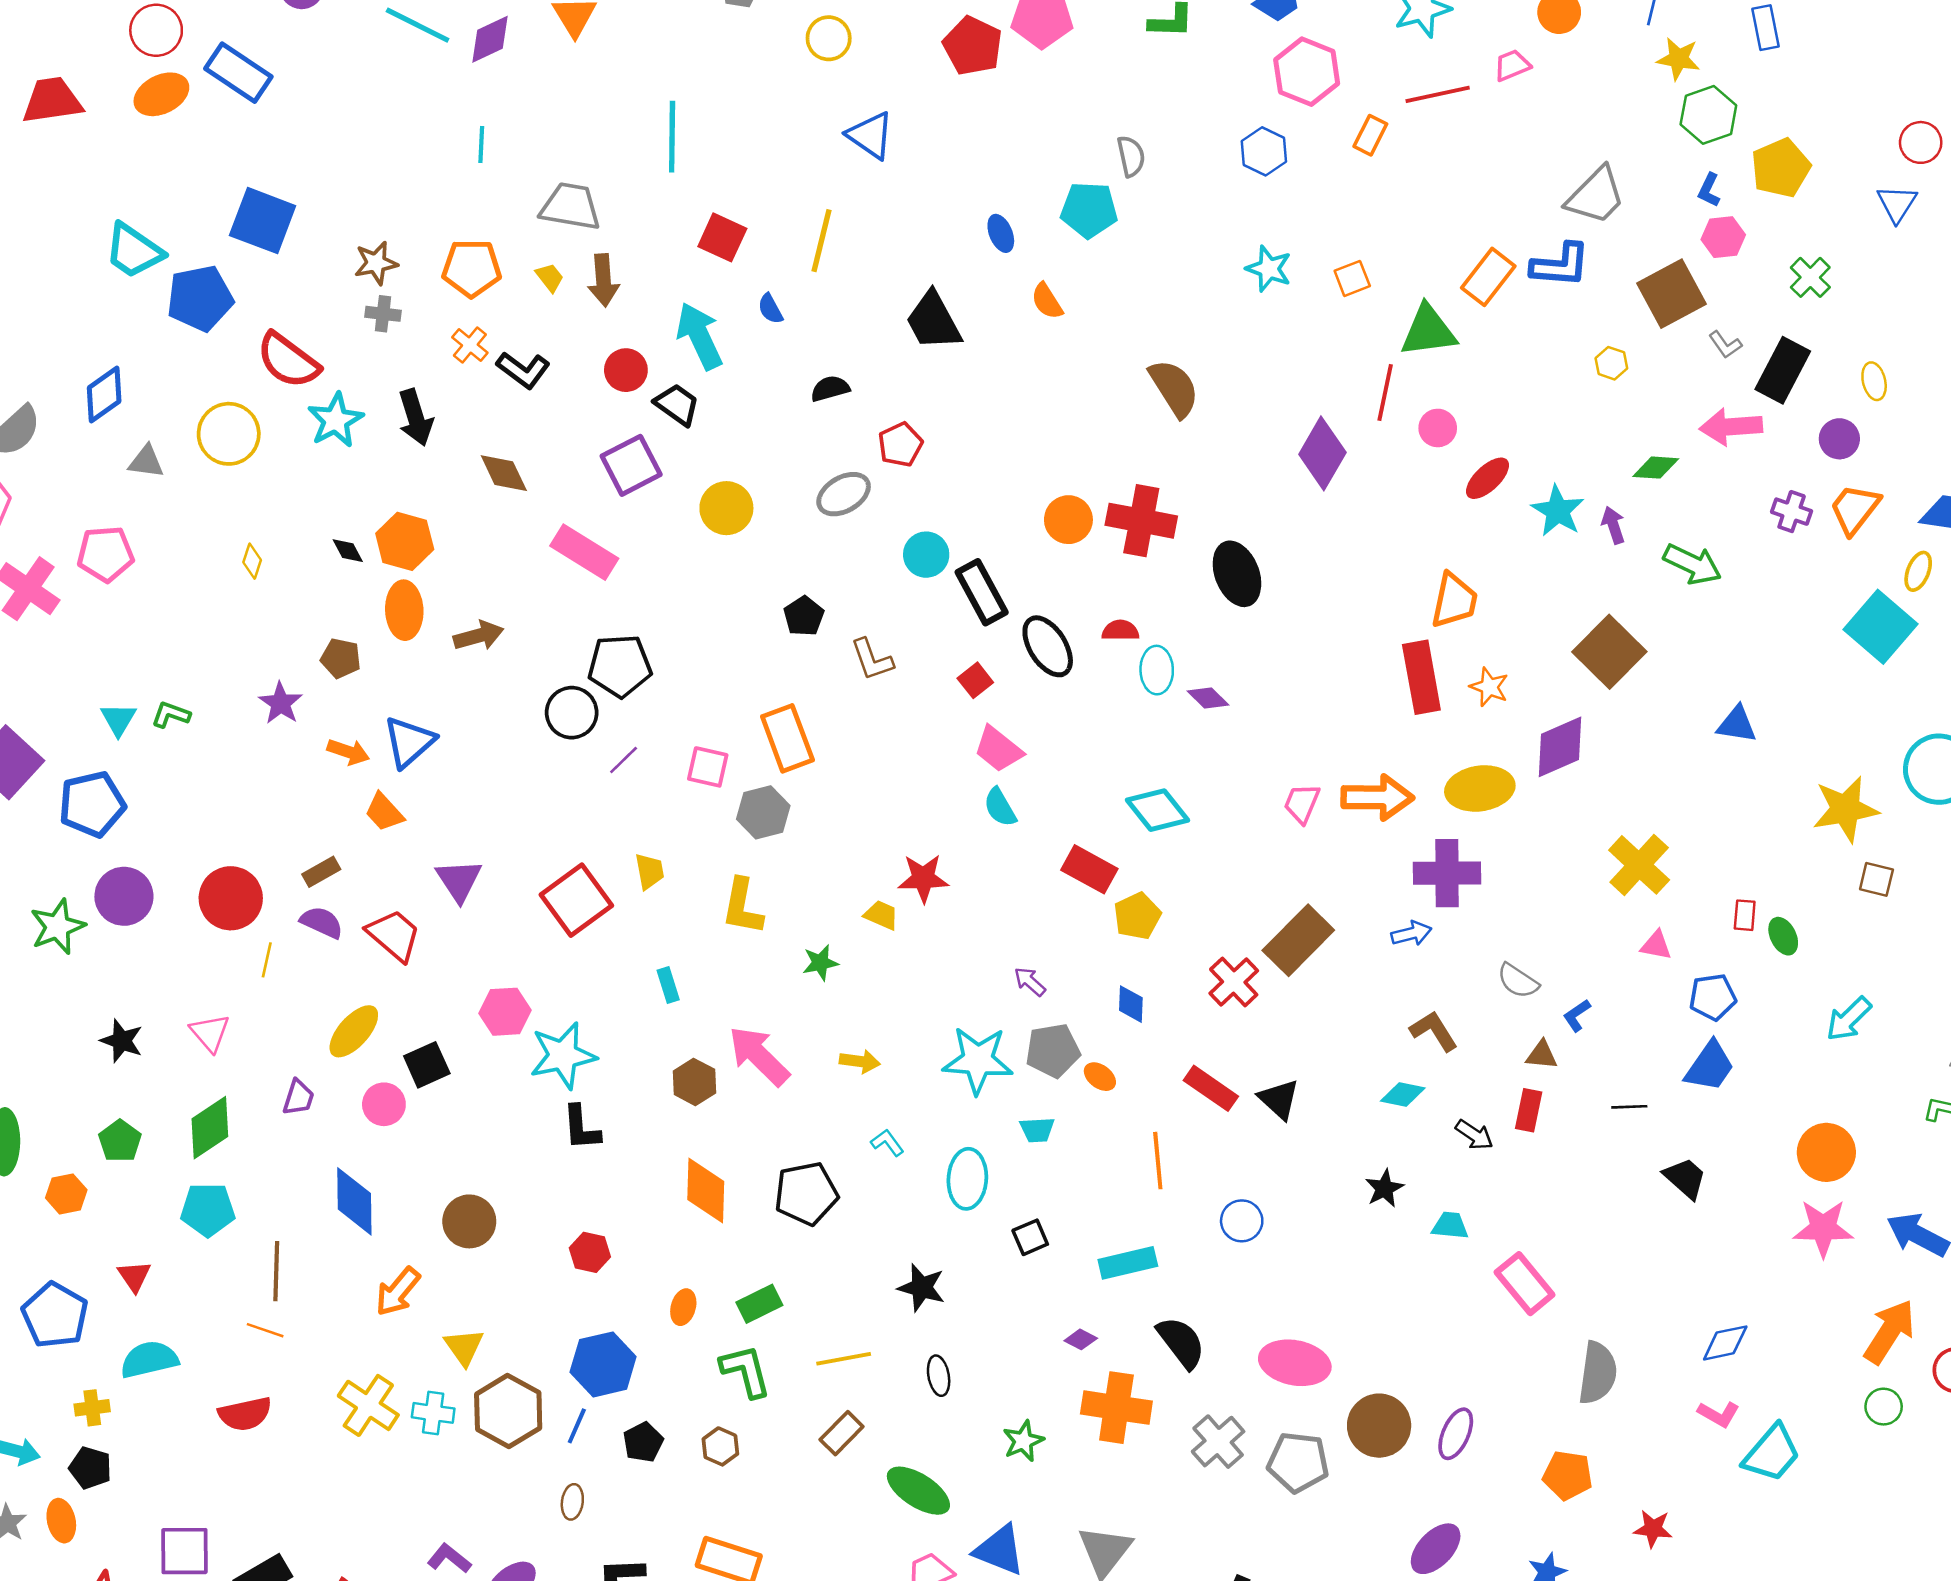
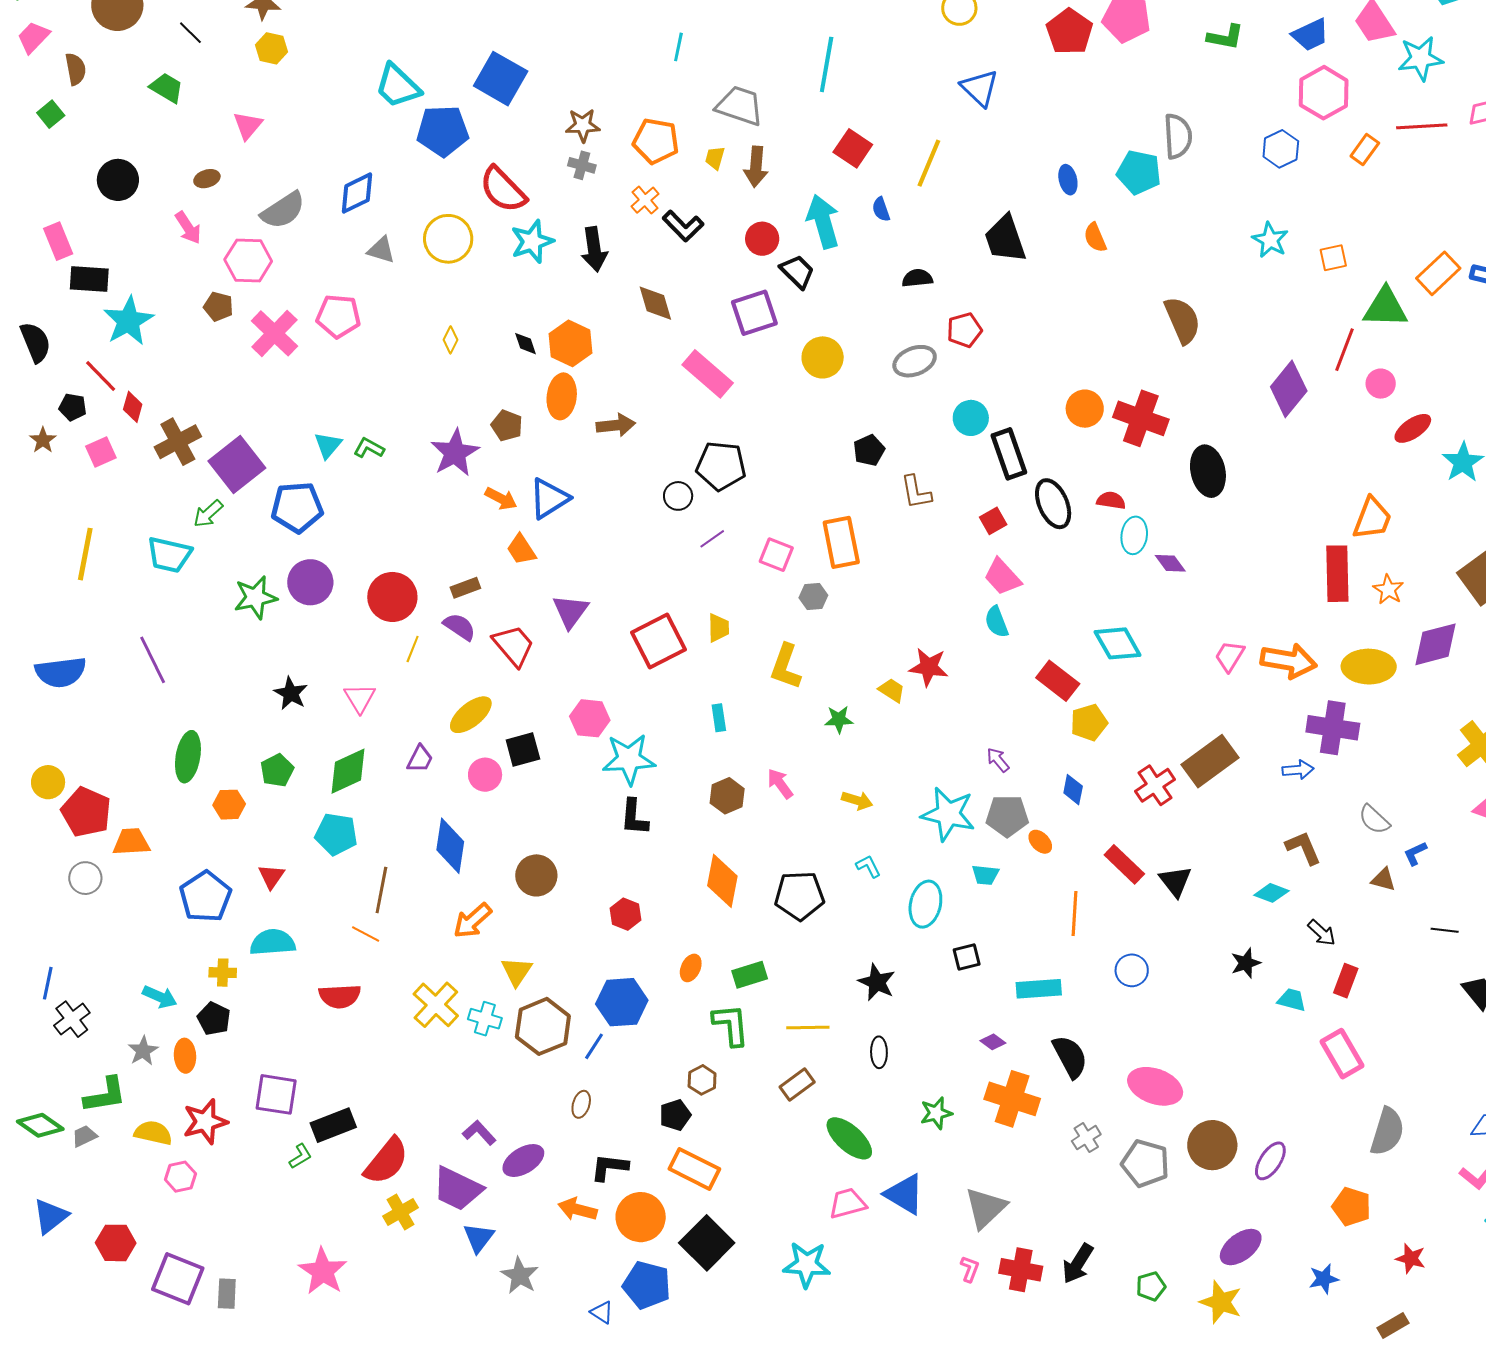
gray semicircle: (1131, 156) -> (1178, 136), size x1.4
yellow trapezoid: (550, 277) -> (715, 158), turned -135
purple star: (281, 703) -> (455, 453), size x1.4
black circle: (572, 713) -> (678, 496), size x0.7
gray hexagon: (763, 812) -> (813, 597), size x0.7
pink arrow: (759, 1056) -> (780, 784), size x0.6
red rectangle: (1529, 1110) -> (1346, 981), moved
black pentagon: (643, 1442) -> (675, 1115), moved
gray cross: (1218, 1442) -> (1086, 1138), size x0.7

